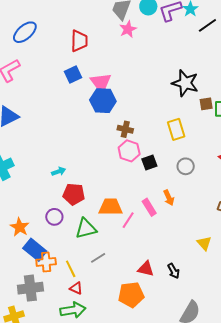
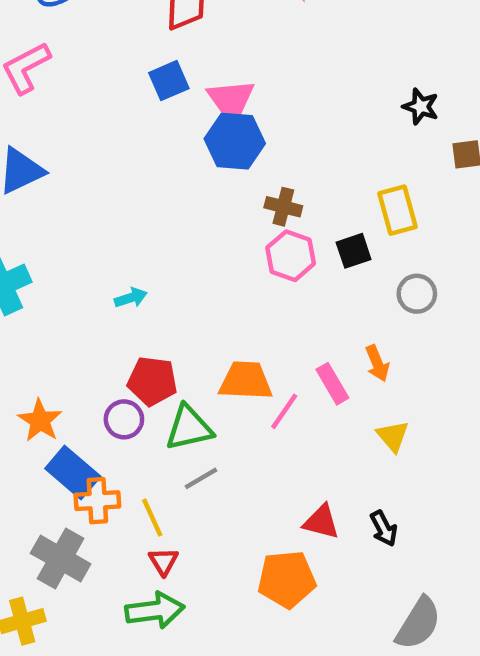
black star: (185, 83) -> (421, 107), size x0.6
black square: (149, 163) -> (354, 251), moved
red pentagon: (74, 194) -> (152, 381), moved
purple circle: (54, 217) -> (124, 419), moved
yellow triangle: (204, 243) -> (393, 436), moved
gray line: (98, 258) -> (201, 478), moved
gray cross: (30, 288) -> (61, 559), turned 35
red triangle: (76, 288) -> (163, 561), turned 32

